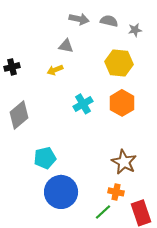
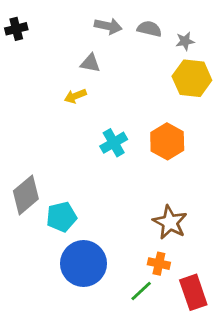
yellow hexagon: (119, 63) -> (192, 78), moved
black cross: (12, 67) -> (16, 29), moved
gray diamond: (19, 115) -> (26, 195), moved

